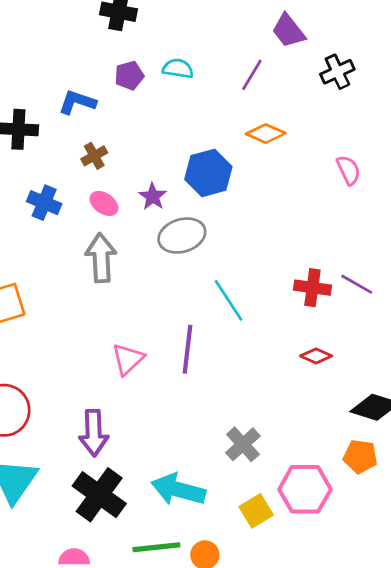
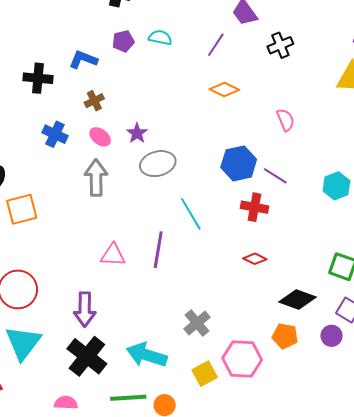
blue hexagon: (208, 173) -> (239, 163), moved
purple line: (357, 284) -> (275, 176), moved
pink triangle: (128, 359) -> (113, 255), turned 44

